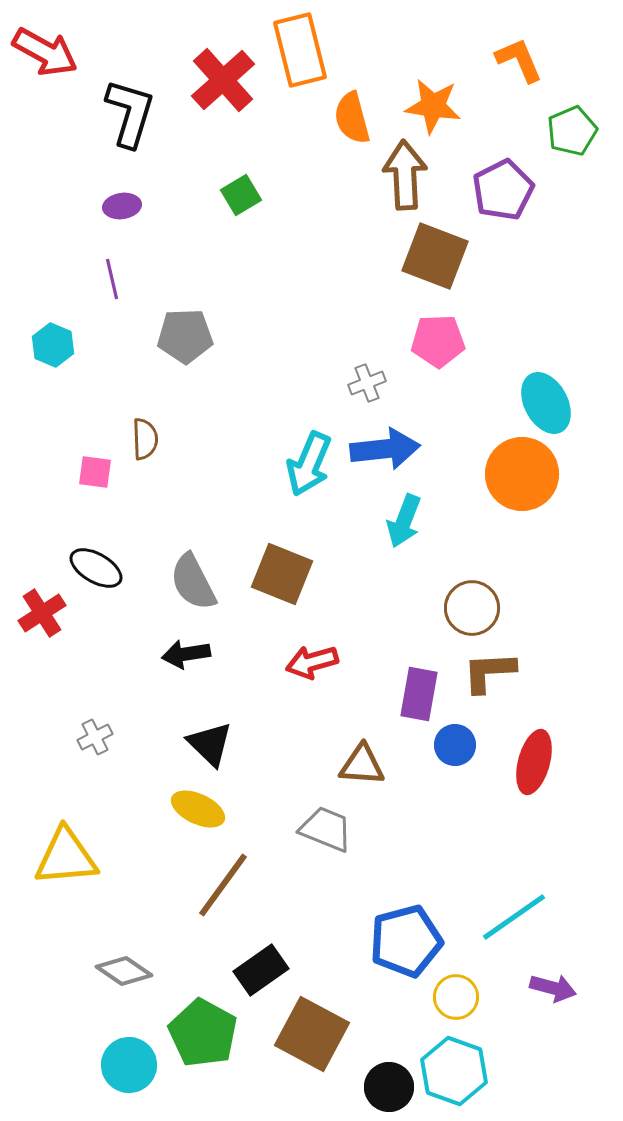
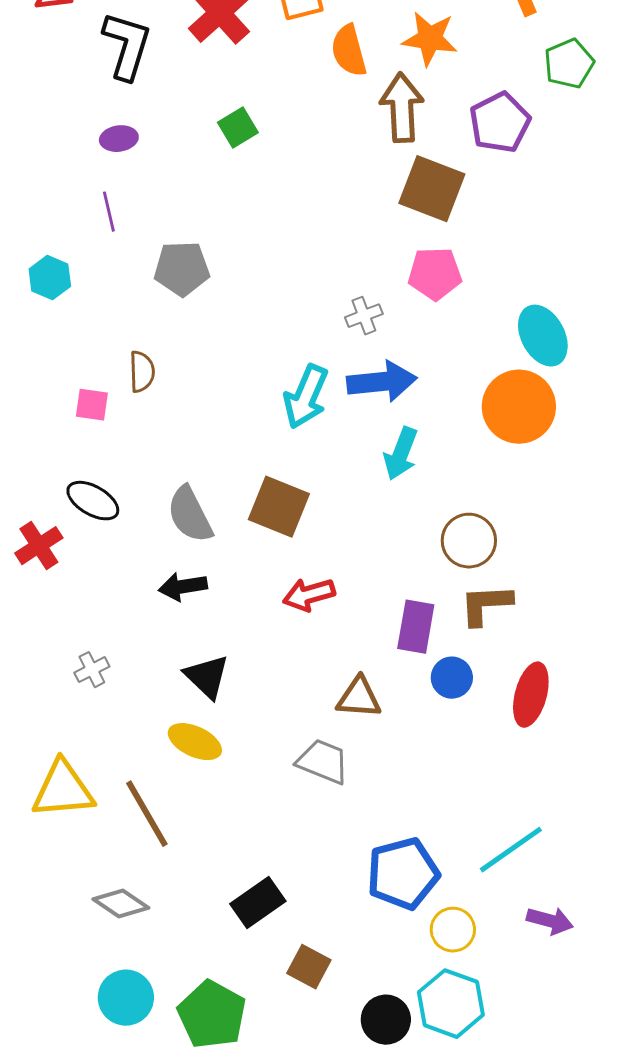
brown line: (223, 885) -> (147, 814), moved, turned -66
green pentagon: (203, 1033) -> (212, 1015), moved
brown square: (312, 1034) -> (309, 967), size x0.6

